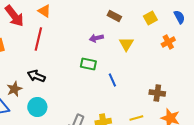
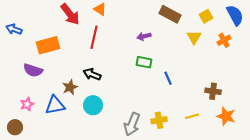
brown rectangle: (114, 16) -> (170, 14), size x1.5
blue semicircle: (179, 17) -> (235, 15), size x1.5
purple arrow: (96, 38) -> (144, 36), moved
yellow triangle: (126, 44) -> (194, 37), moved

